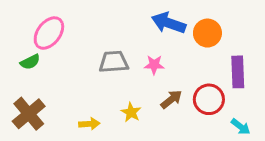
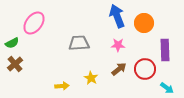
blue arrow: (169, 23) -> (117, 16), turned 50
green semicircle: (30, 62) -> (12, 43), moved
pink star: (154, 65) -> (118, 45), moved
brown cross: (29, 114) -> (15, 64), moved, size x0.7

